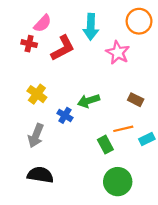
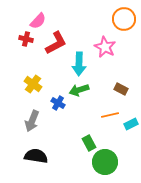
cyan arrow: (91, 27) -> (79, 64), moved
green rectangle: (105, 145) -> (89, 143), moved

